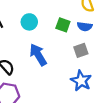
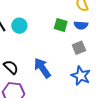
cyan circle: (29, 22) -> (19, 26), moved
blue arrow: (38, 55) -> (42, 68), moved

